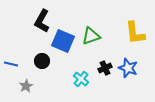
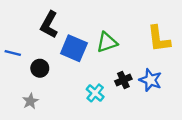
black circle: (42, 61) -> (40, 68), moved
blue line: (11, 64) -> (13, 53), moved

